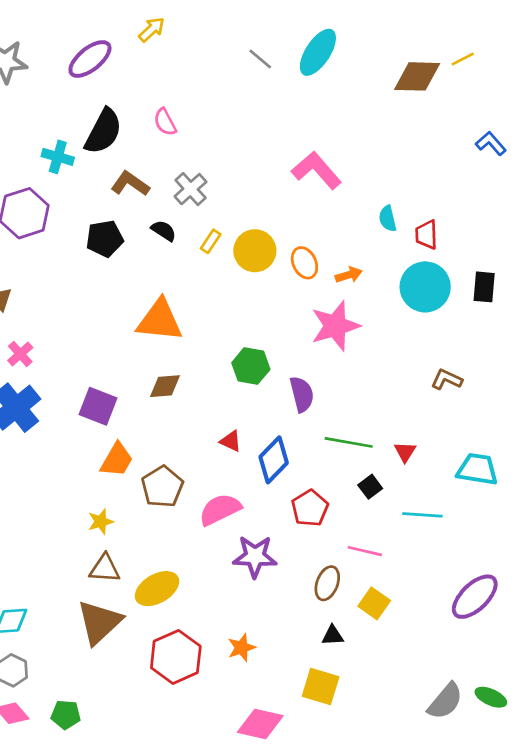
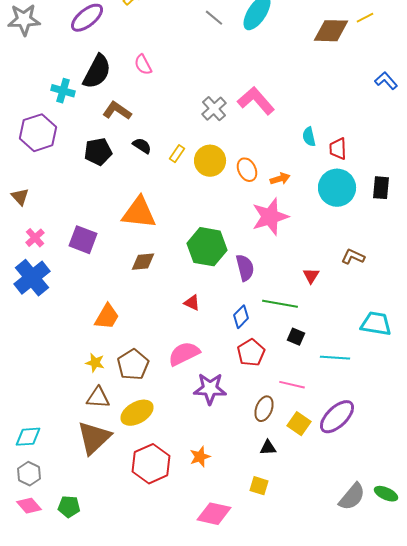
gray cross: (191, 189) -> (214, 109), moved
green hexagon: (251, 366) -> (207, 247), size x1.4
purple square: (98, 406) -> (83, 240), moved
red triangle: (405, 452) -> (311, 276), moved
blue diamond: (274, 460) -> (241, 317), moved, size x0.7
brown pentagon: (162, 487) -> (133, 365), moved
black square: (370, 487) -> (296, 337), turned -30
yellow star: (101, 522) -> (95, 363), turned 30
purple ellipse: (475, 597) -> (337, 417), moved
yellow square: (321, 686) -> (259, 486), size x0.7

